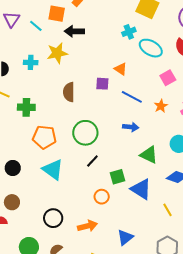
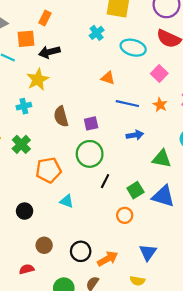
cyan cross: (129, 32) -> (97, 33), moved
cyan cross: (31, 62) -> (24, 106), moved
purple square: (102, 84) -> (91, 123), moved
green cross: (26, 107) -> (21, 144), turned -30
cyan triangle: (53, 170) -> (67, 201), size x0.6
brown circle: (12, 202) -> (44, 245), moved
orange arrow: (87, 226) -> (108, 259), moved
blue triangle: (125, 237) -> (148, 252), moved

